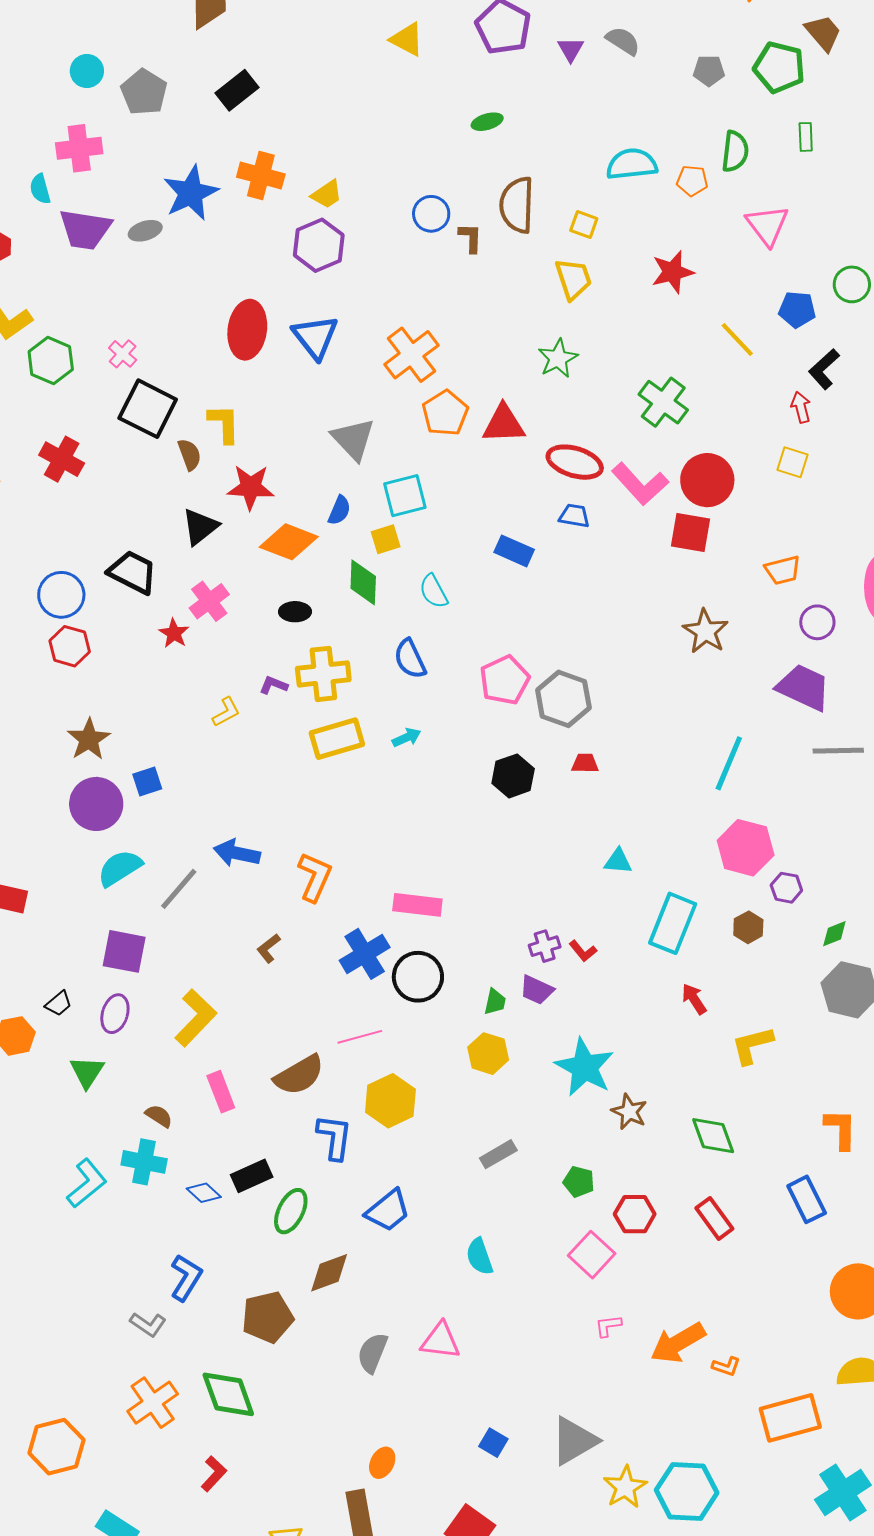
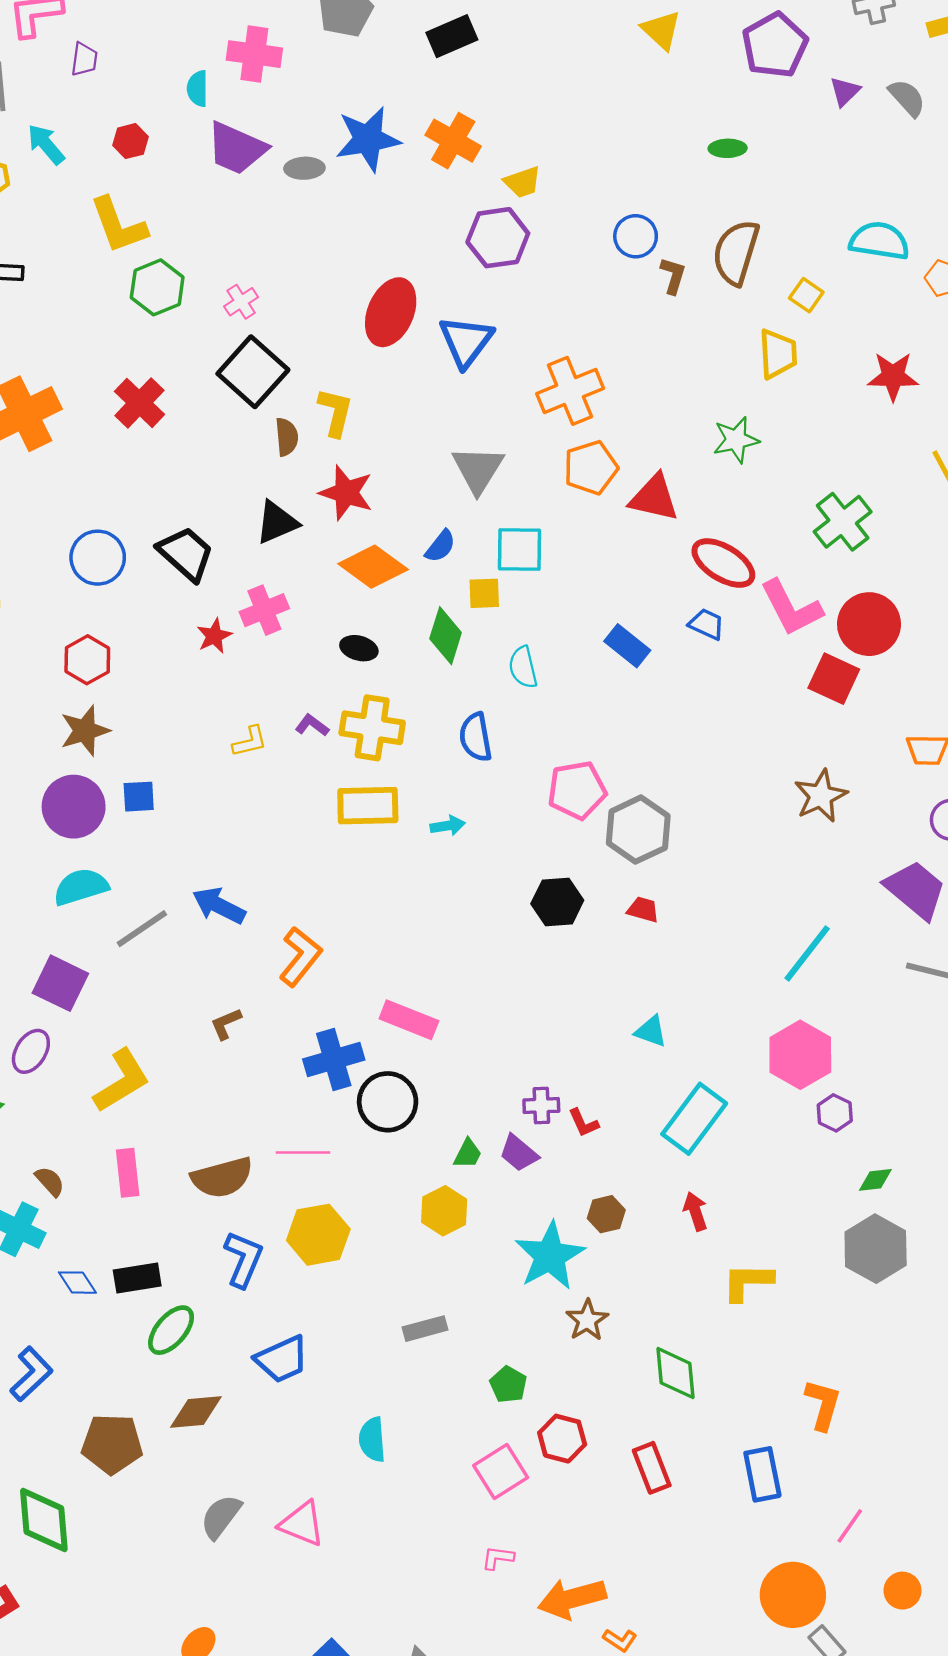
red hexagon: (70, 646) -> (87, 660), moved
brown hexagon: (748, 927) -> (606, 1214), moved

